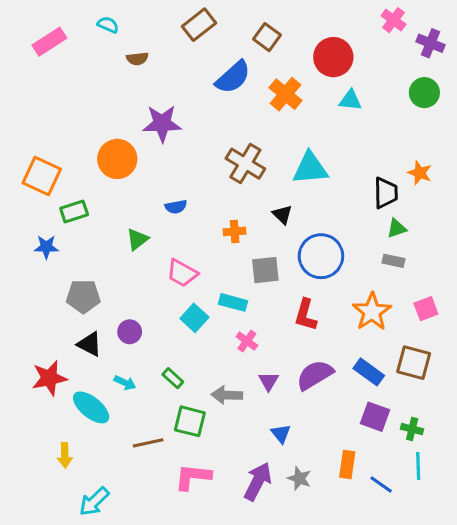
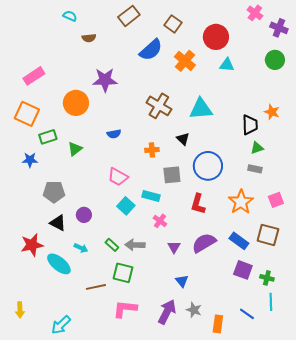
pink rectangle: (49, 42) -> (34, 76), moved
green triangle: (137, 239) -> (75, 149), moved
gray arrow: (227, 395) -> (135, 245), moved
yellow arrow: (65, 455) -> (20, 310), moved
orange rectangle: (347, 465) -> (218, 324), moved

